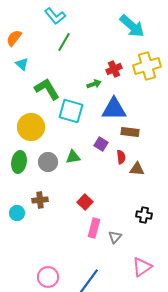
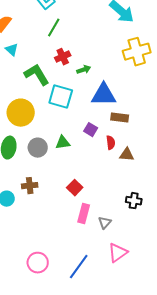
red cross: (114, 69) -> (63, 57), moved
pink triangle: (142, 267) -> (118, 253), moved

